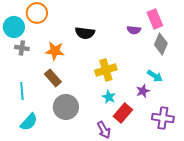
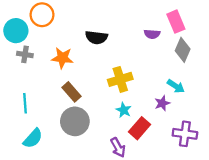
brown rectangle: (53, 78) -> (71, 92), moved

